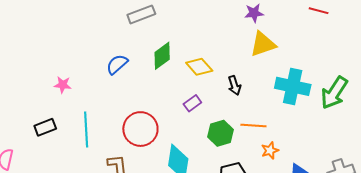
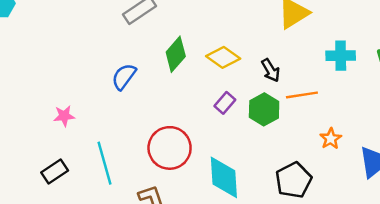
cyan cross: (293, 86) -> (341, 56), size x0.7
orange line: (253, 126) -> (302, 95), moved
green hexagon: (220, 133) -> (264, 109), moved

